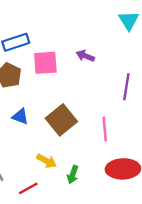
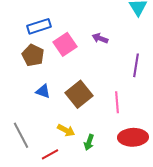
pink square: (45, 63) -> (65, 44), turned -30

